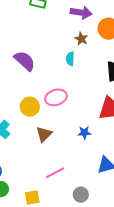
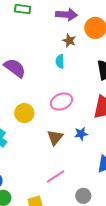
pink ellipse: (56, 97) -> (61, 102), moved
brown triangle: (44, 134) -> (55, 137), moved

